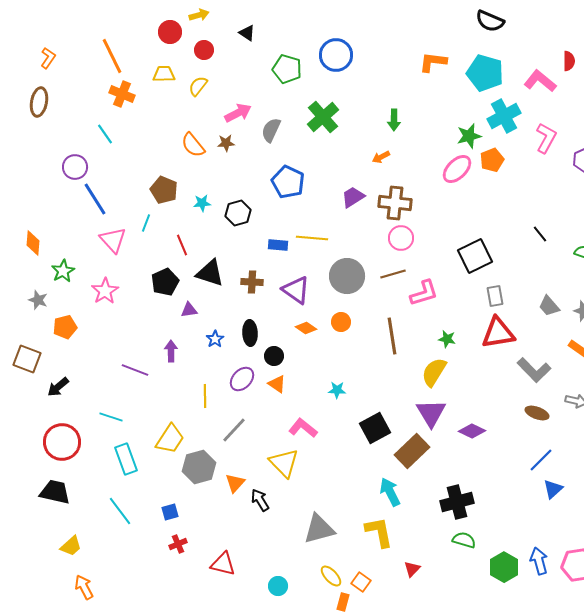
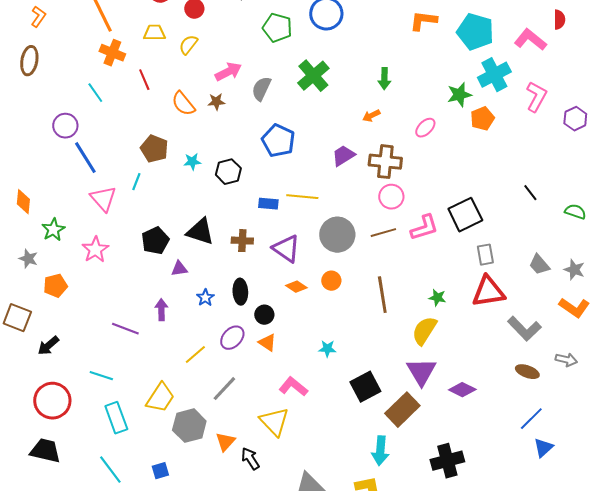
pink ellipse: (457, 169) -> (425, 128), moved, size x0.7
red line: (182, 245) -> (144, 80), moved
pink L-shape: (424, 293) -> (424, 228), moved
yellow line: (205, 396) -> (195, 355), turned 50
cyan arrow: (390, 492) -> (380, 451), turned -148

